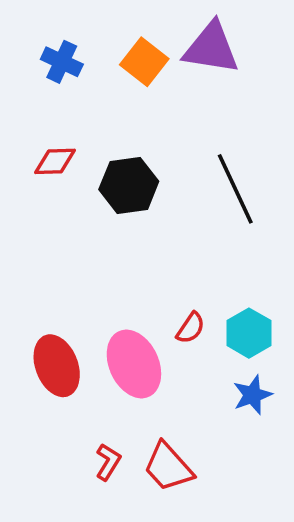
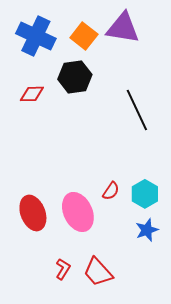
blue cross: (62, 62) -> (36, 36), size x1.6
black hexagon: (129, 185) -> (75, 77), moved

